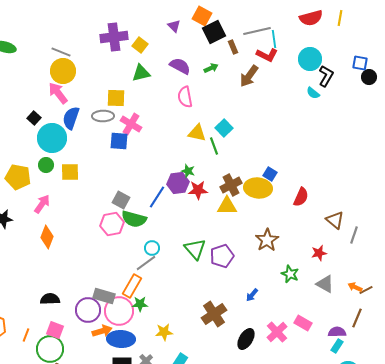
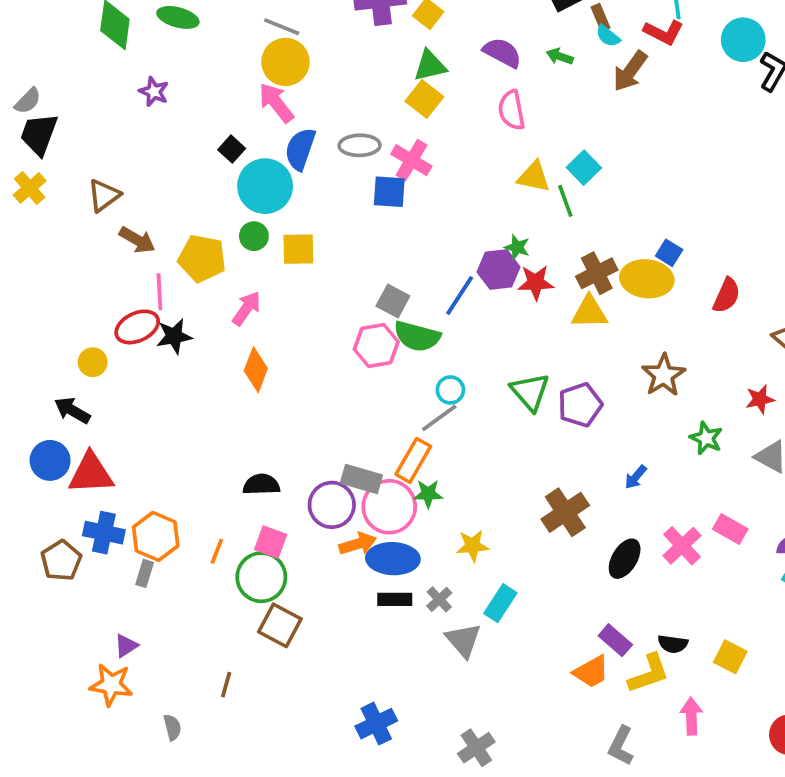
green arrow: (211, 68) -> (560, 56), turned -136
cyan semicircle: (313, 93) -> (608, 36), moved
yellow square: (116, 98) -> (424, 99), moved, turned 36

